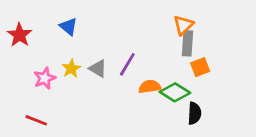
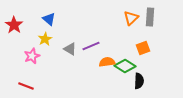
gray rectangle: (188, 43) -> (150, 17), moved
purple line: (127, 64) -> (91, 46), turned 36
yellow star: (71, 68) -> (45, 39), moved

